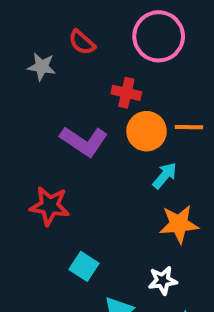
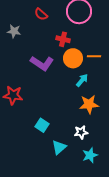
gray star: (42, 67) -> (14, 31), moved
red star: (50, 206) -> (13, 95), moved

